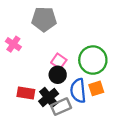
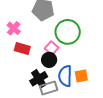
green circle: (93, 60) -> (68, 32), moved
red rectangle: (26, 93) -> (22, 49), moved

